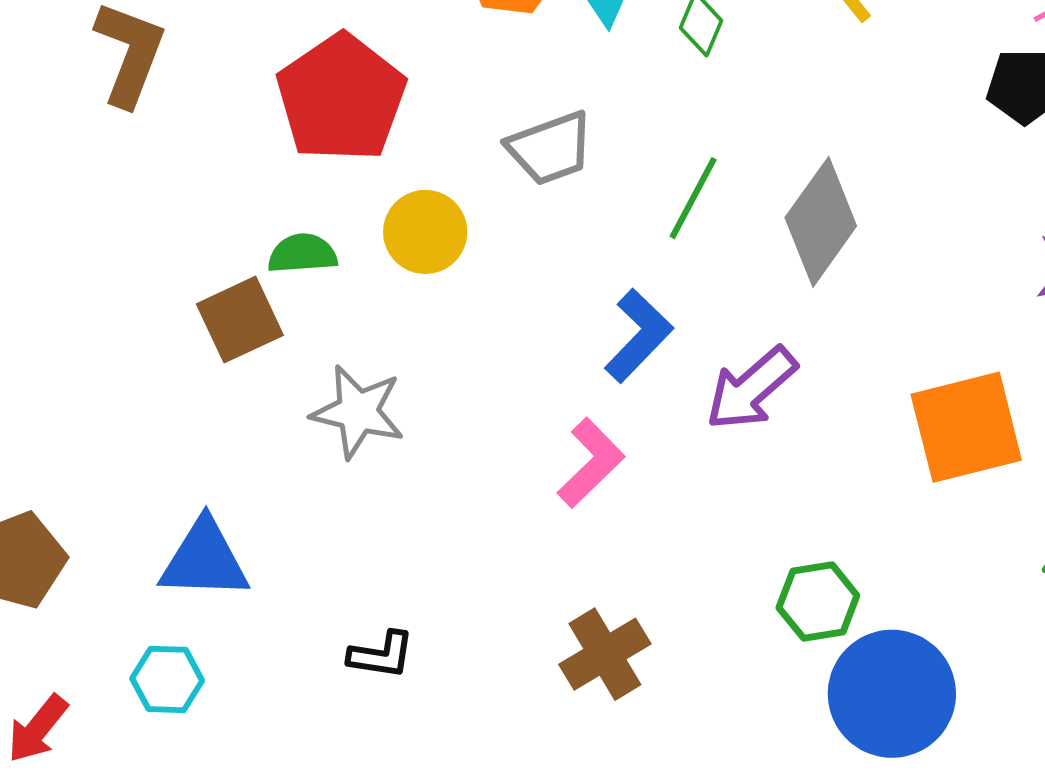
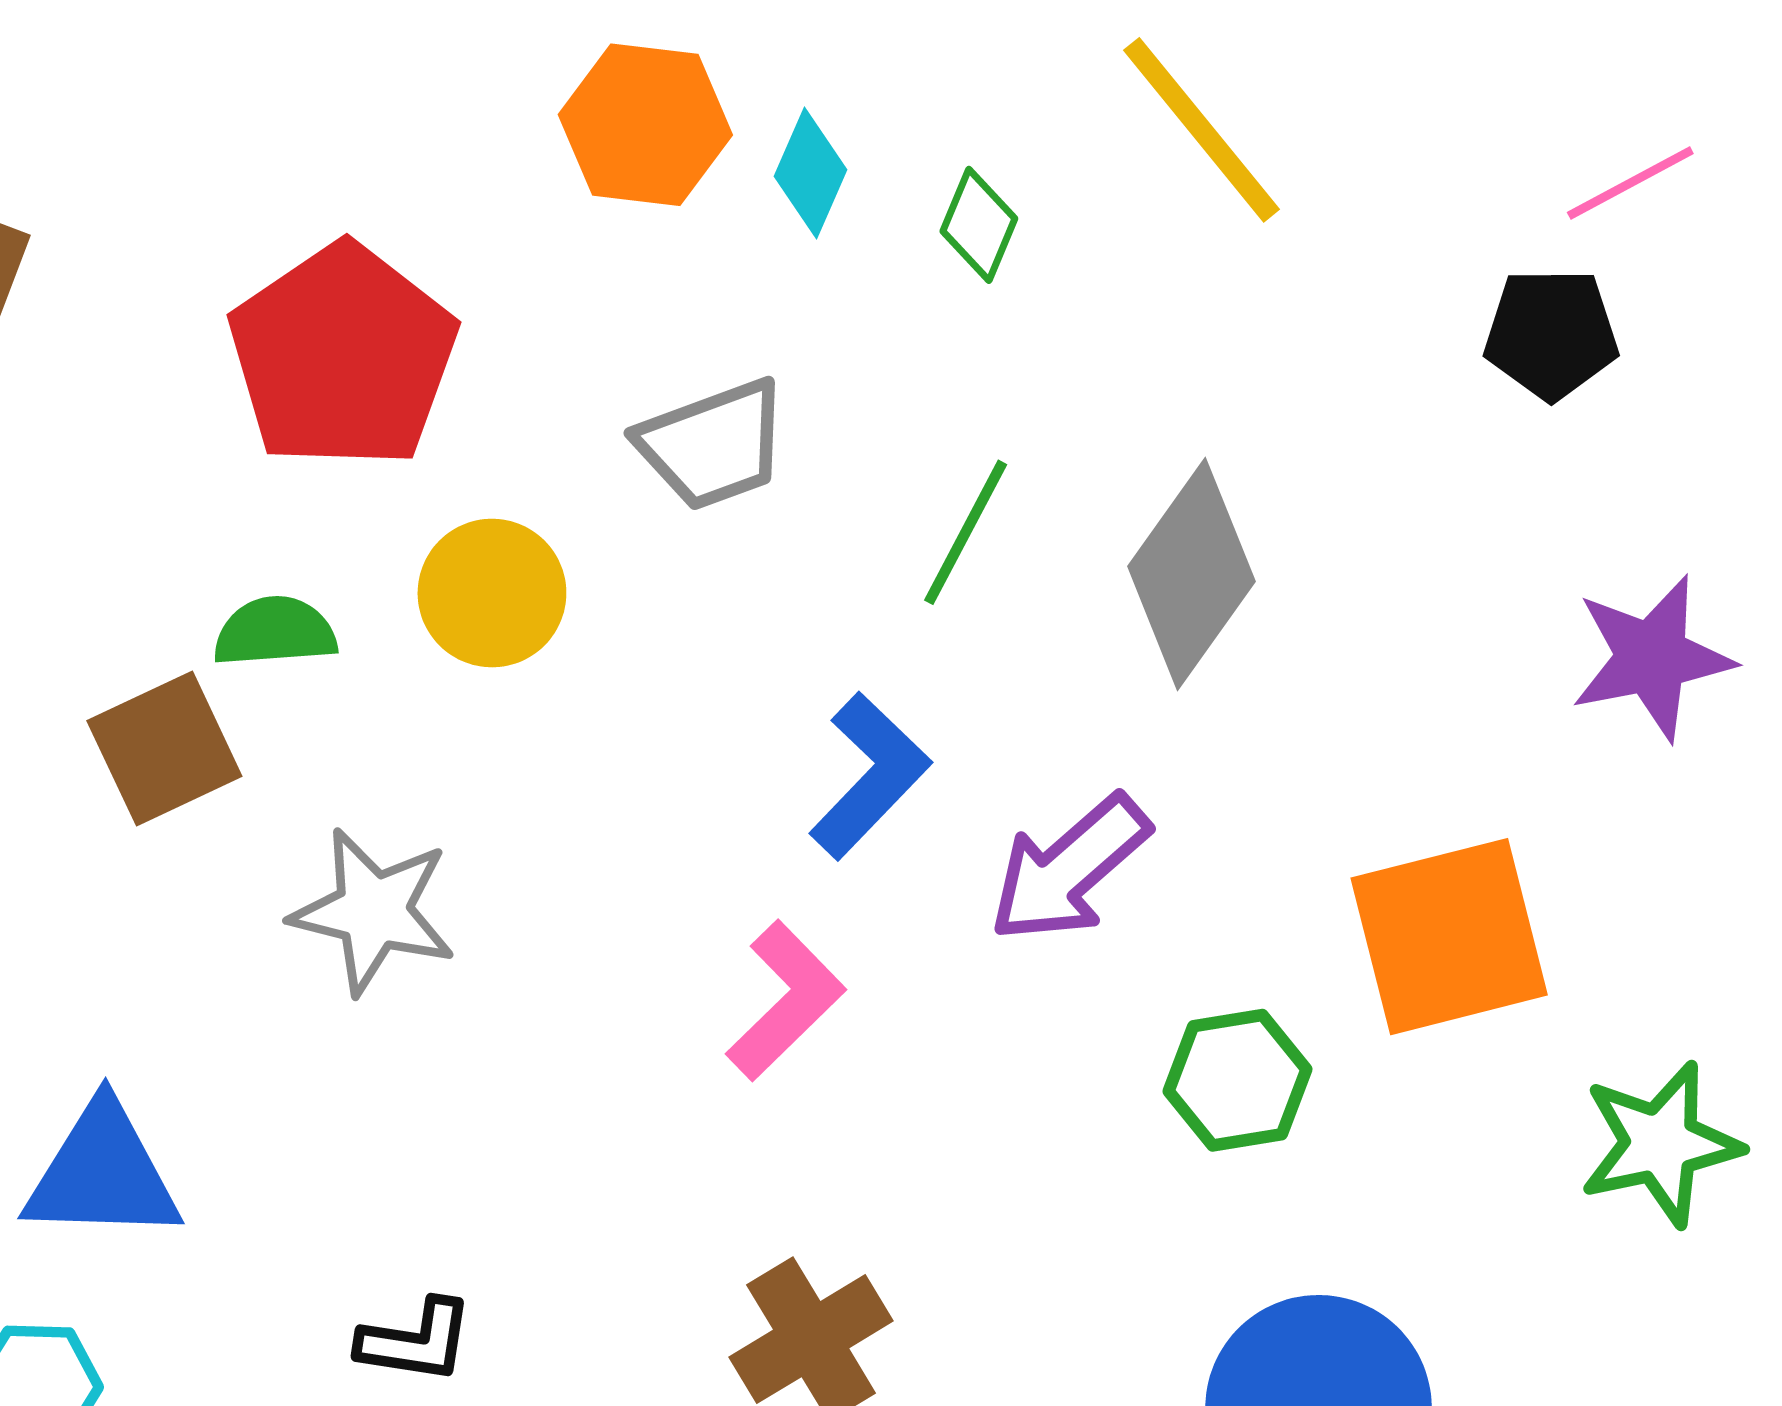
green hexagon: (818, 602) -> (1238, 1080), moved

